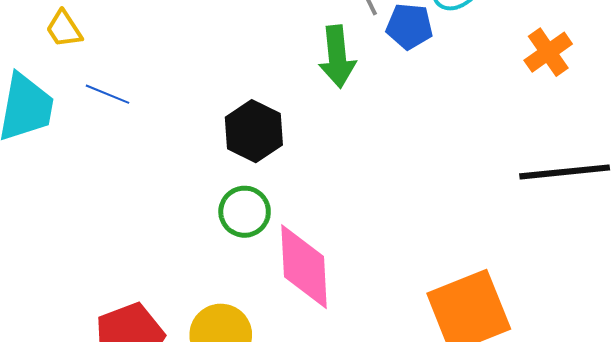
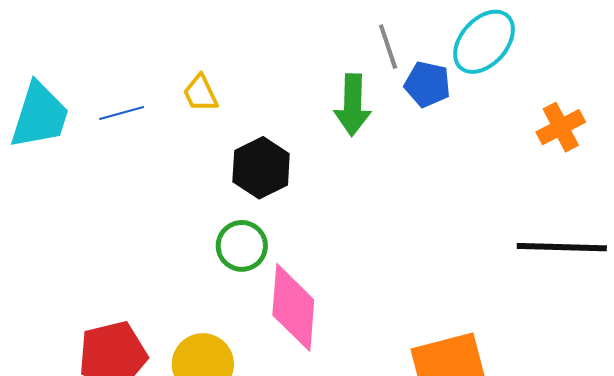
yellow trapezoid: (64, 29) -> (200, 93), moved
blue line: (107, 94) -> (122, 113), turned -45

